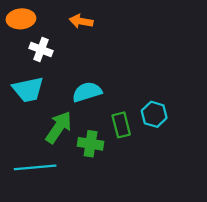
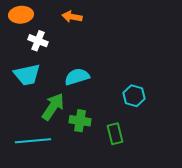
green rectangle: (121, 125) -> (115, 134), moved

